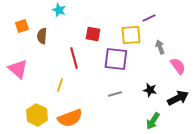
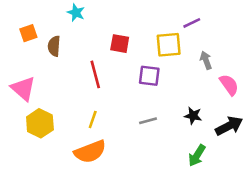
purple square: (116, 59) -> (149, 76), size x0.7
yellow line: (60, 85) -> (93, 119), moved
yellow hexagon: (37, 115) -> (40, 123), moved

